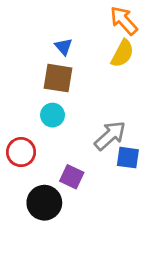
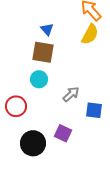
gray arrow: (110, 136) -> (71, 94), moved, size x0.7
purple square: (72, 177) -> (63, 133), moved

